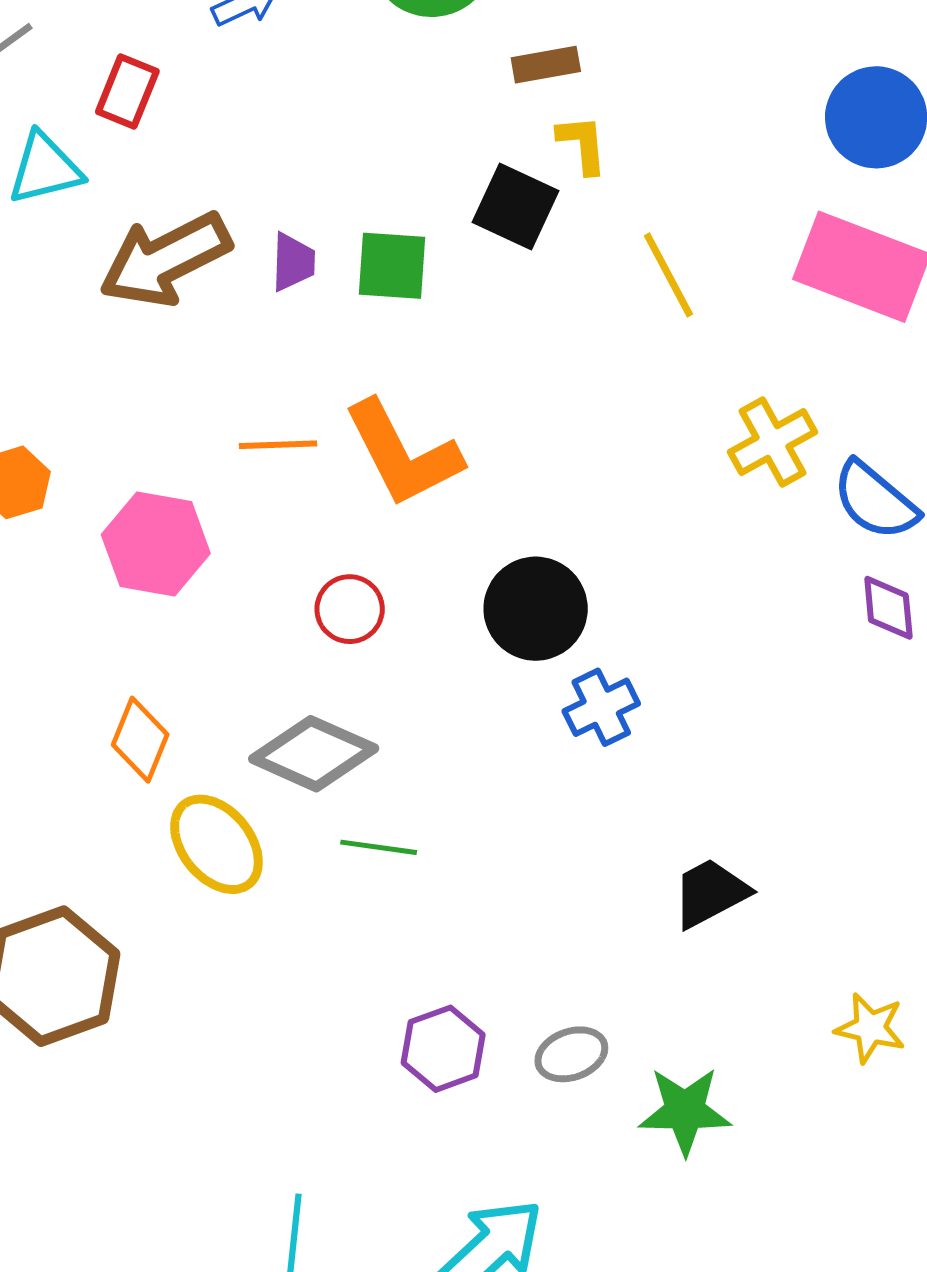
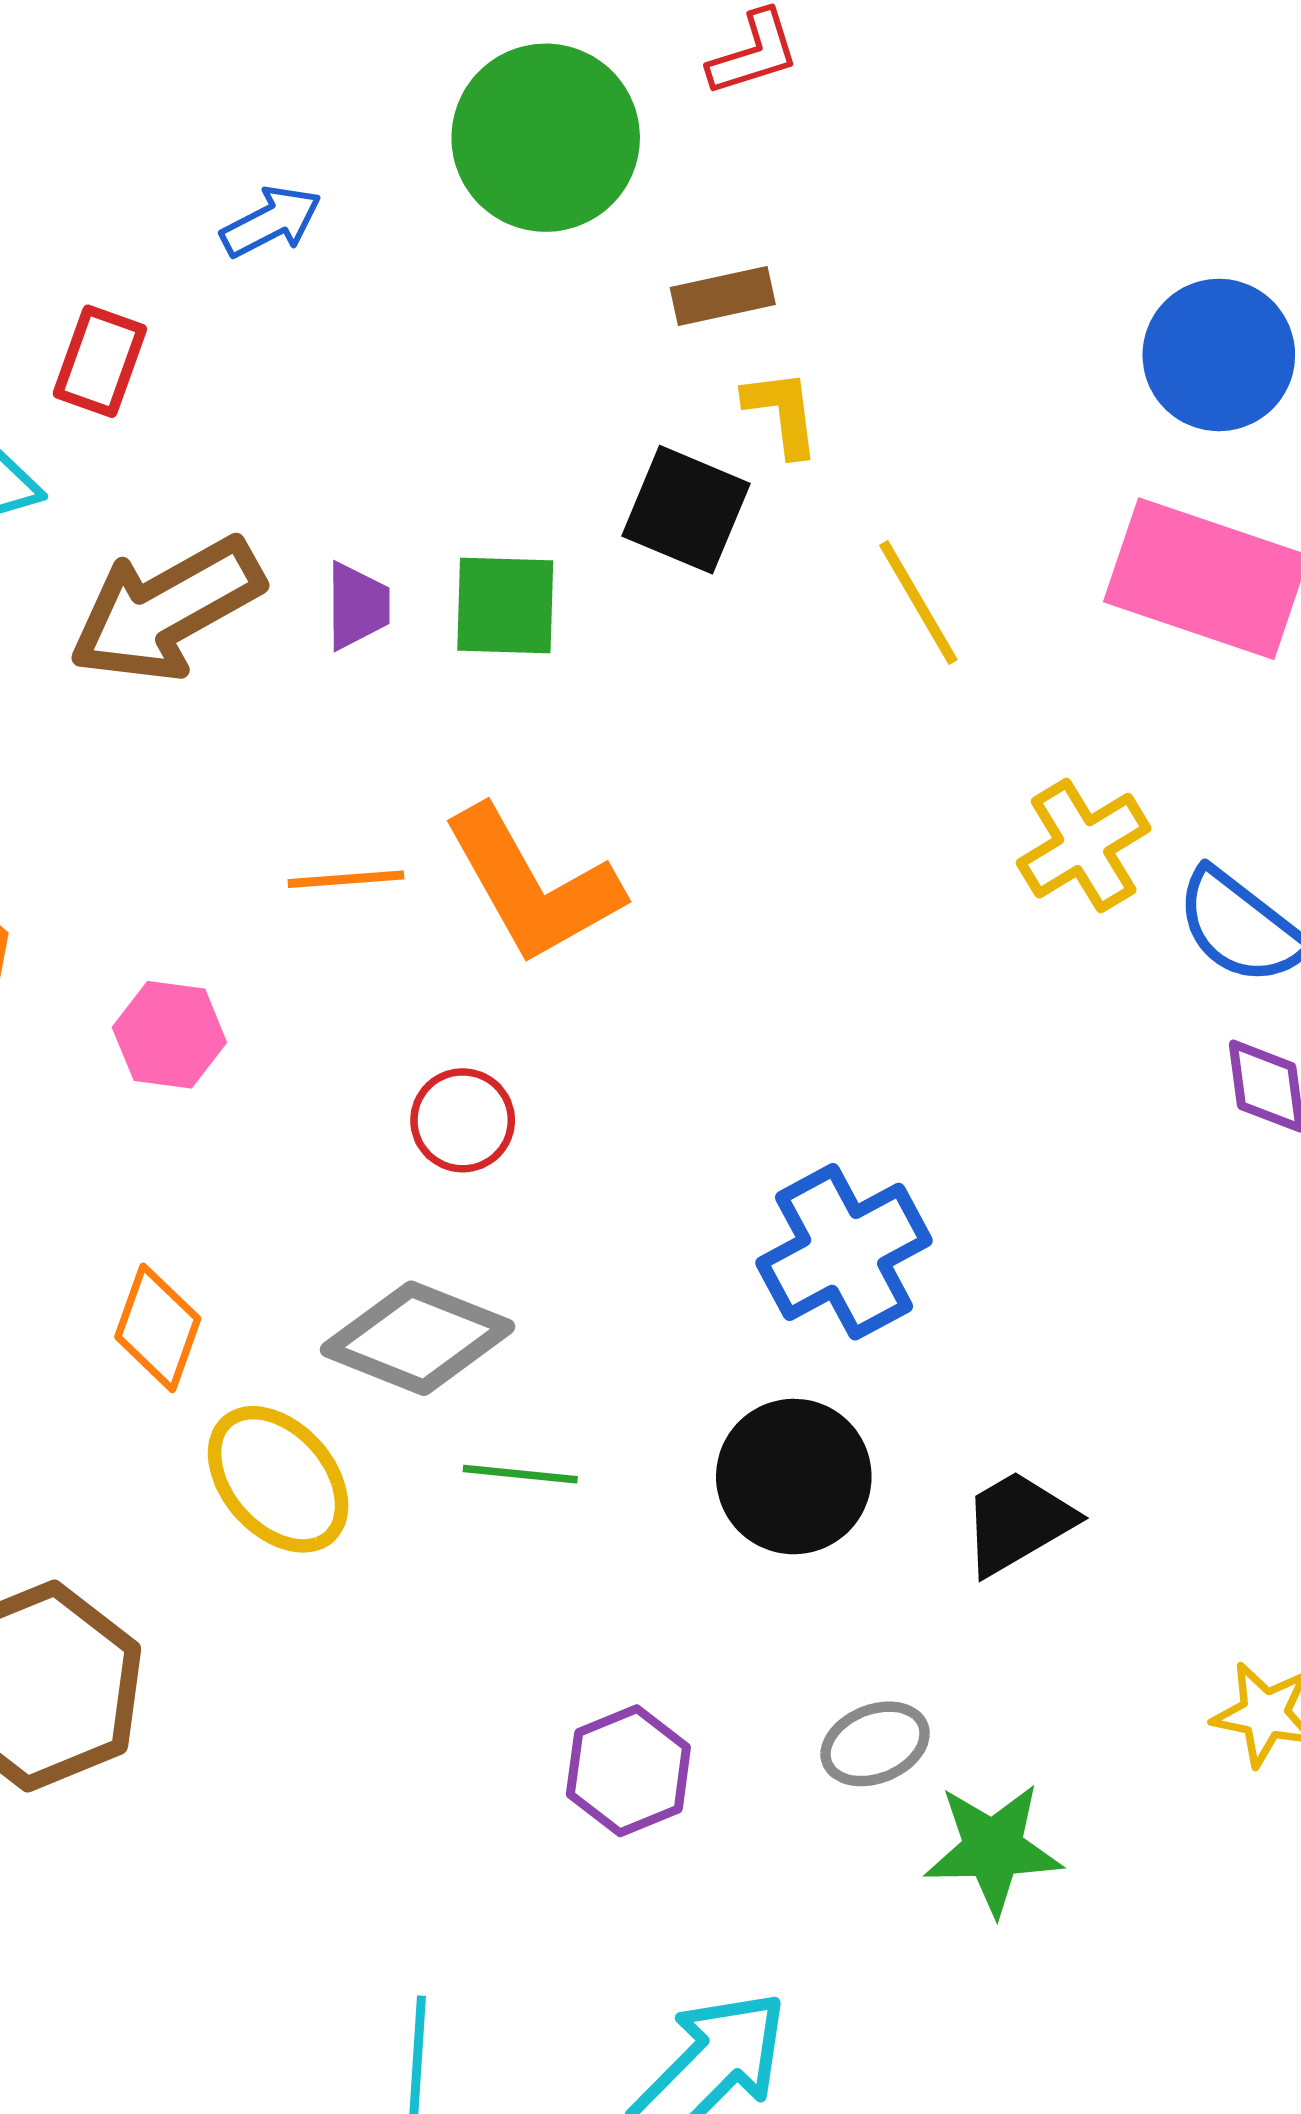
pink hexagon: (156, 544) -> (169, 1035), size x0.7
black circle: (536, 609) -> (794, 1477), moved
blue cross: (601, 707) -> (844, 1252), size x1.5
gray ellipse: (571, 1054) -> (875, 1744), moved

